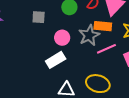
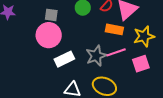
gray star: (89, 35) -> (96, 56), moved
pink circle: (62, 38) -> (49, 35), moved, size x1.6

